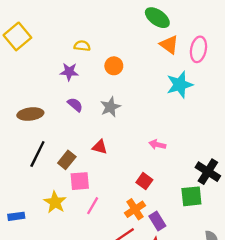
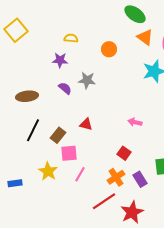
orange circle: (114, 66) -> (109, 49), moved
gray star: (110, 107) -> (87, 80), moved, turned 30
purple rectangle: (157, 221) -> (140, 179), moved

